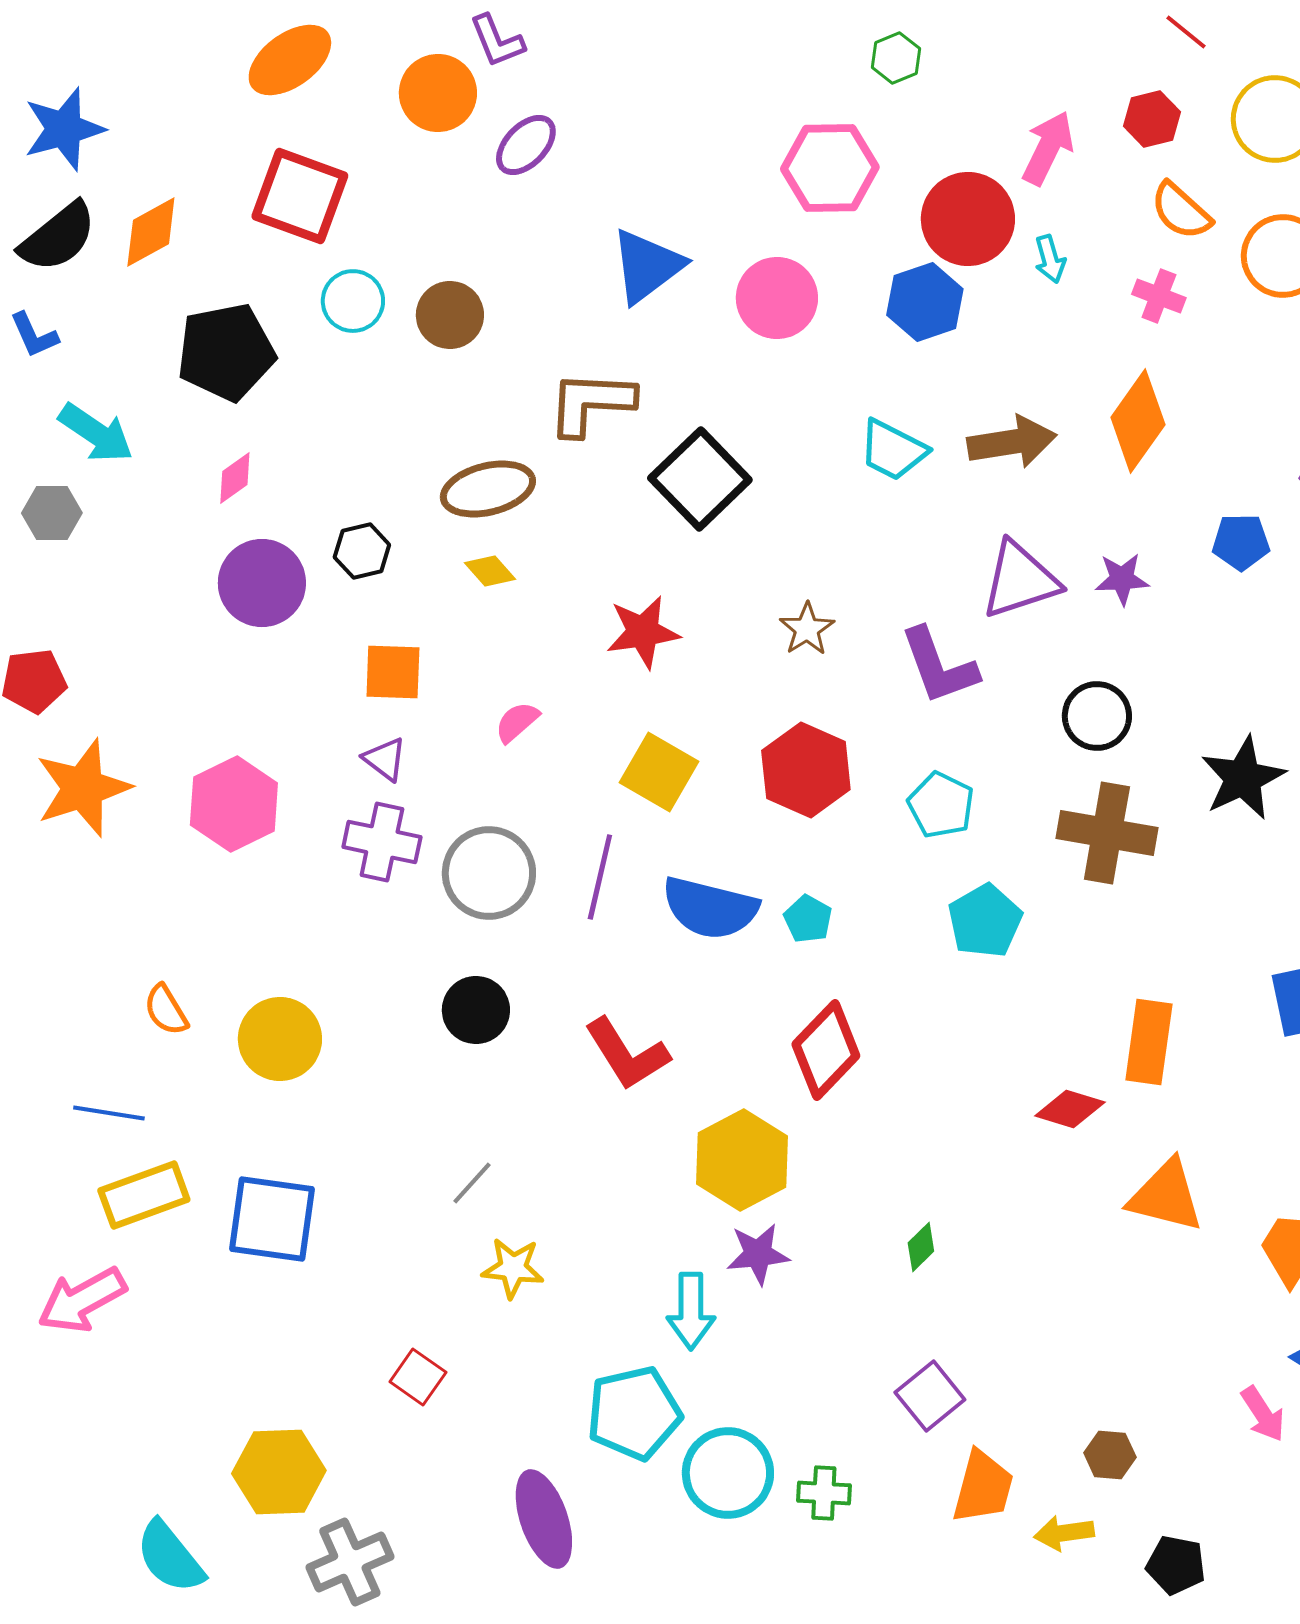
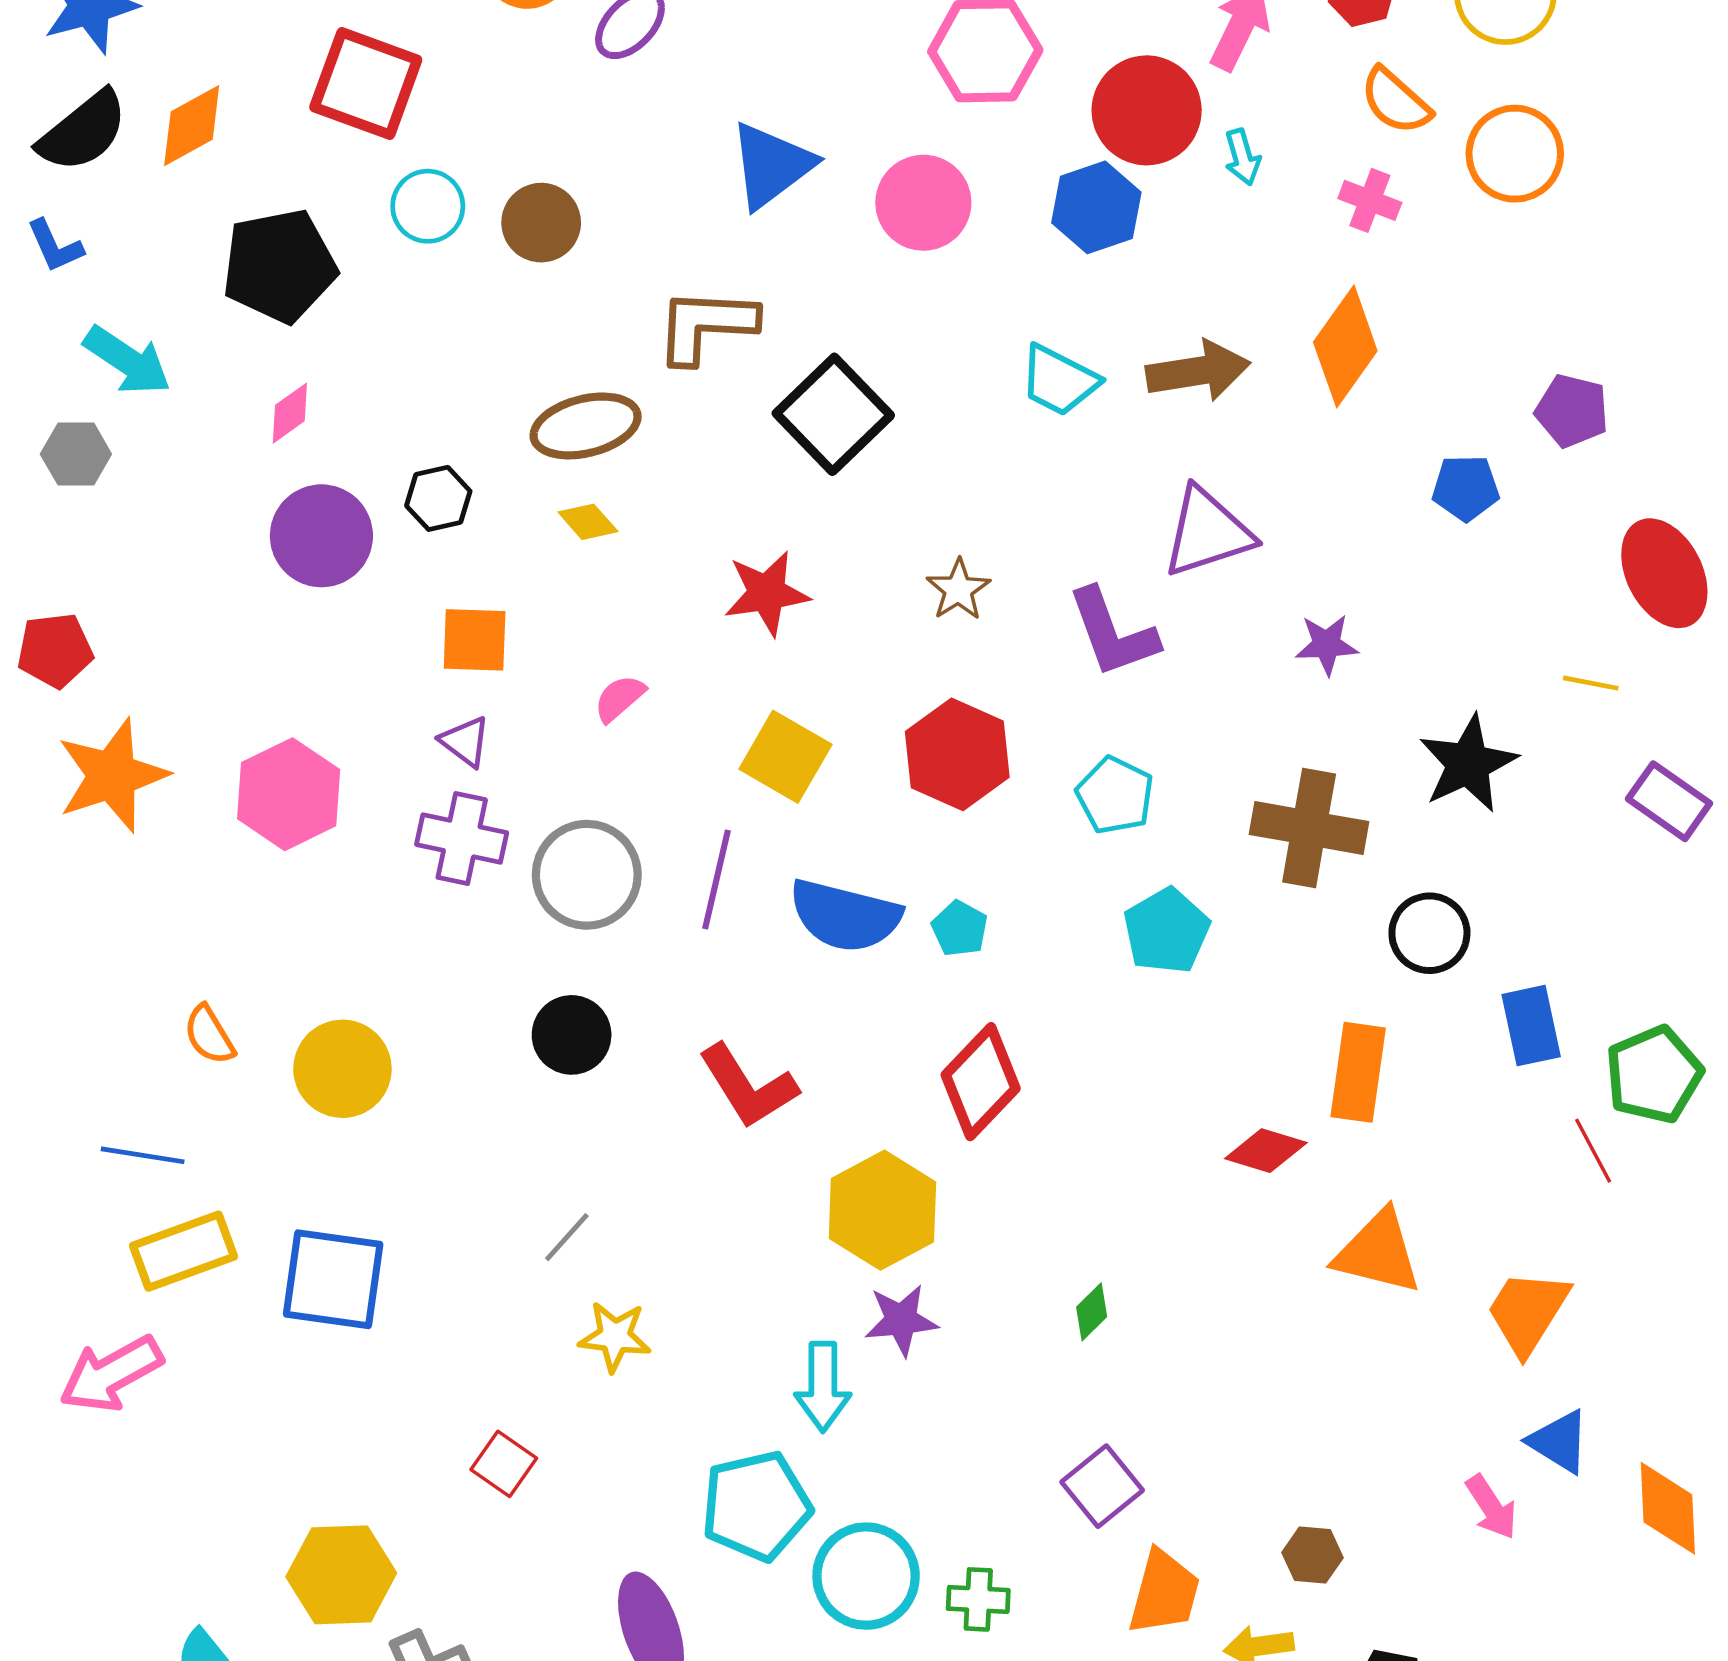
purple star: (1122, 579) -> (1327, 645), moved
black circle: (1097, 716) -> (1429, 933), moved

